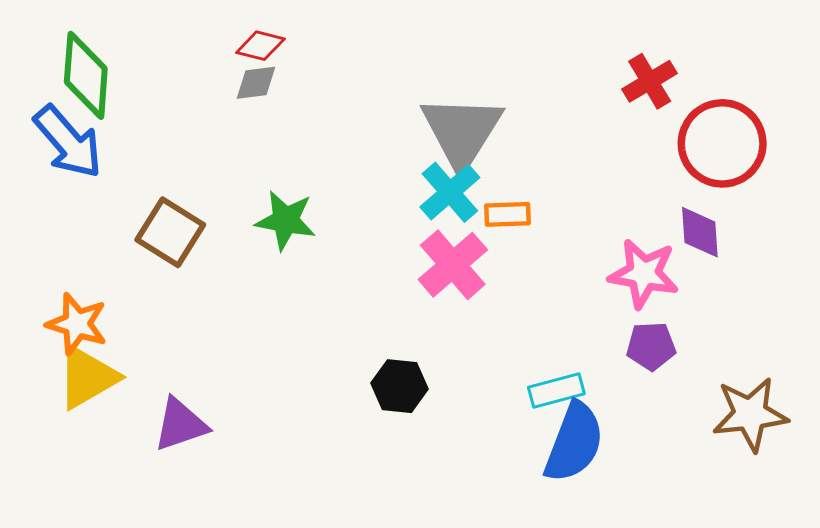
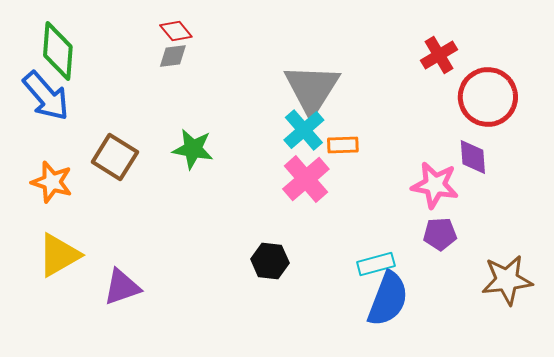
red diamond: (260, 46) -> (176, 31), turned 36
orange star: (77, 324) -> (52, 182), moved

